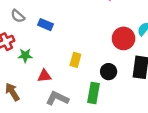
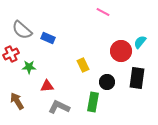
gray semicircle: (18, 16) -> (22, 30), size x1.5
yellow rectangle: (75, 60) -> (83, 65), moved, turned -40

